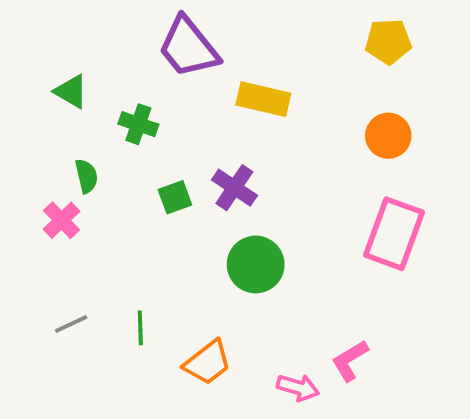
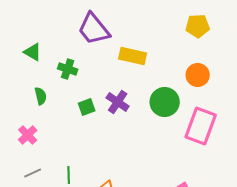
pink cross: (62, 220) -> (28, 135), moved
green circle: (256, 264) -> (165, 102), moved

